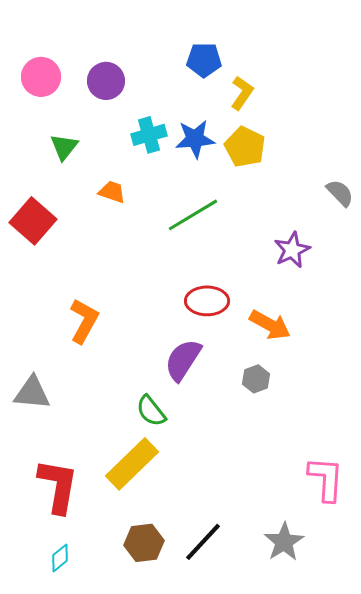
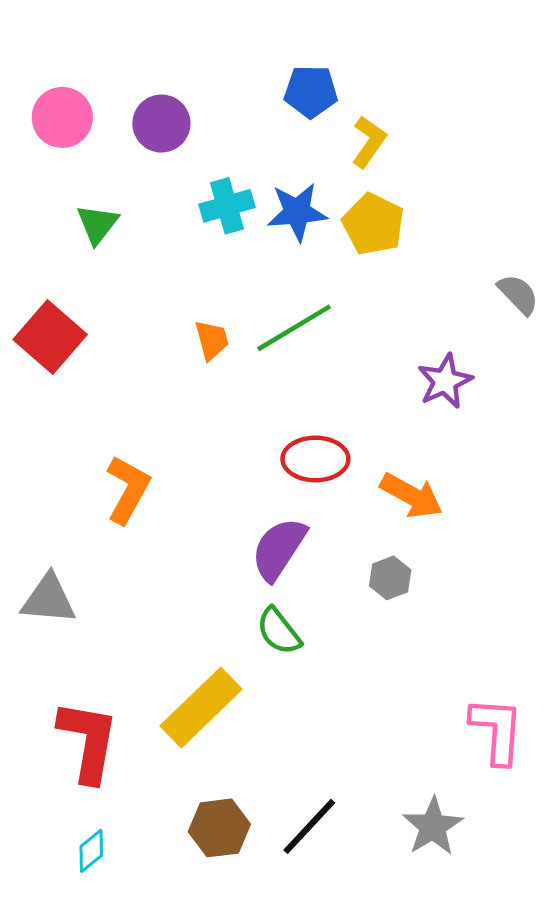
orange trapezoid: (112, 192) -> (212, 340), moved, turned 56
green semicircle: (151, 411) -> (279, 631), moved

